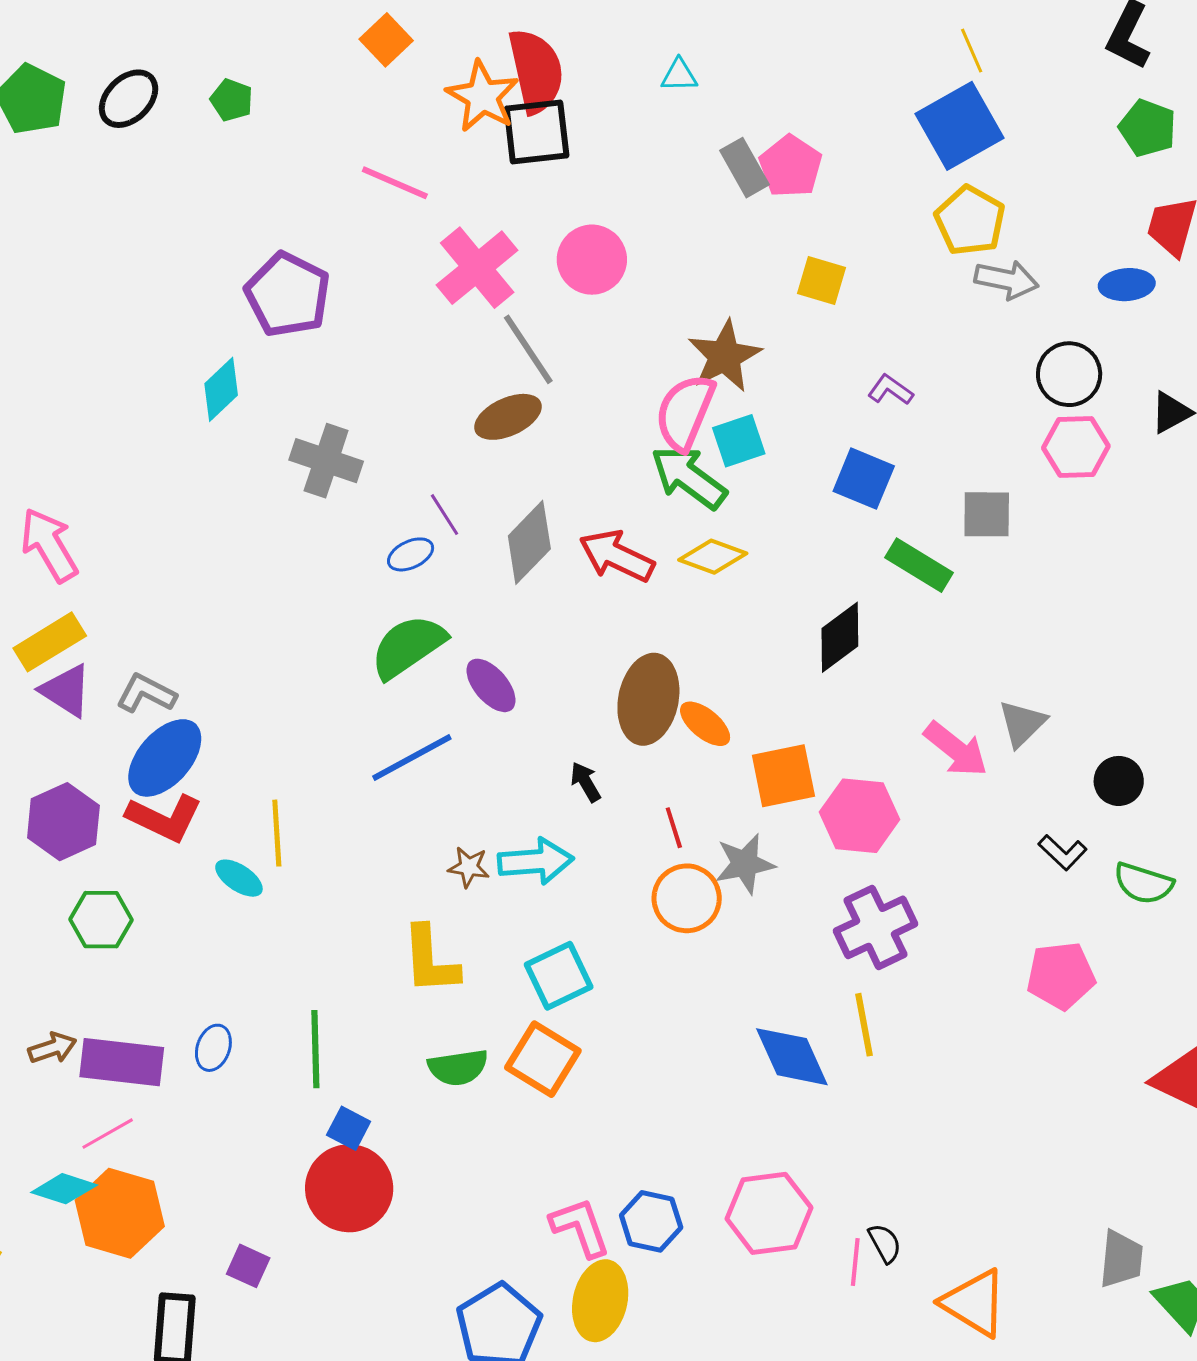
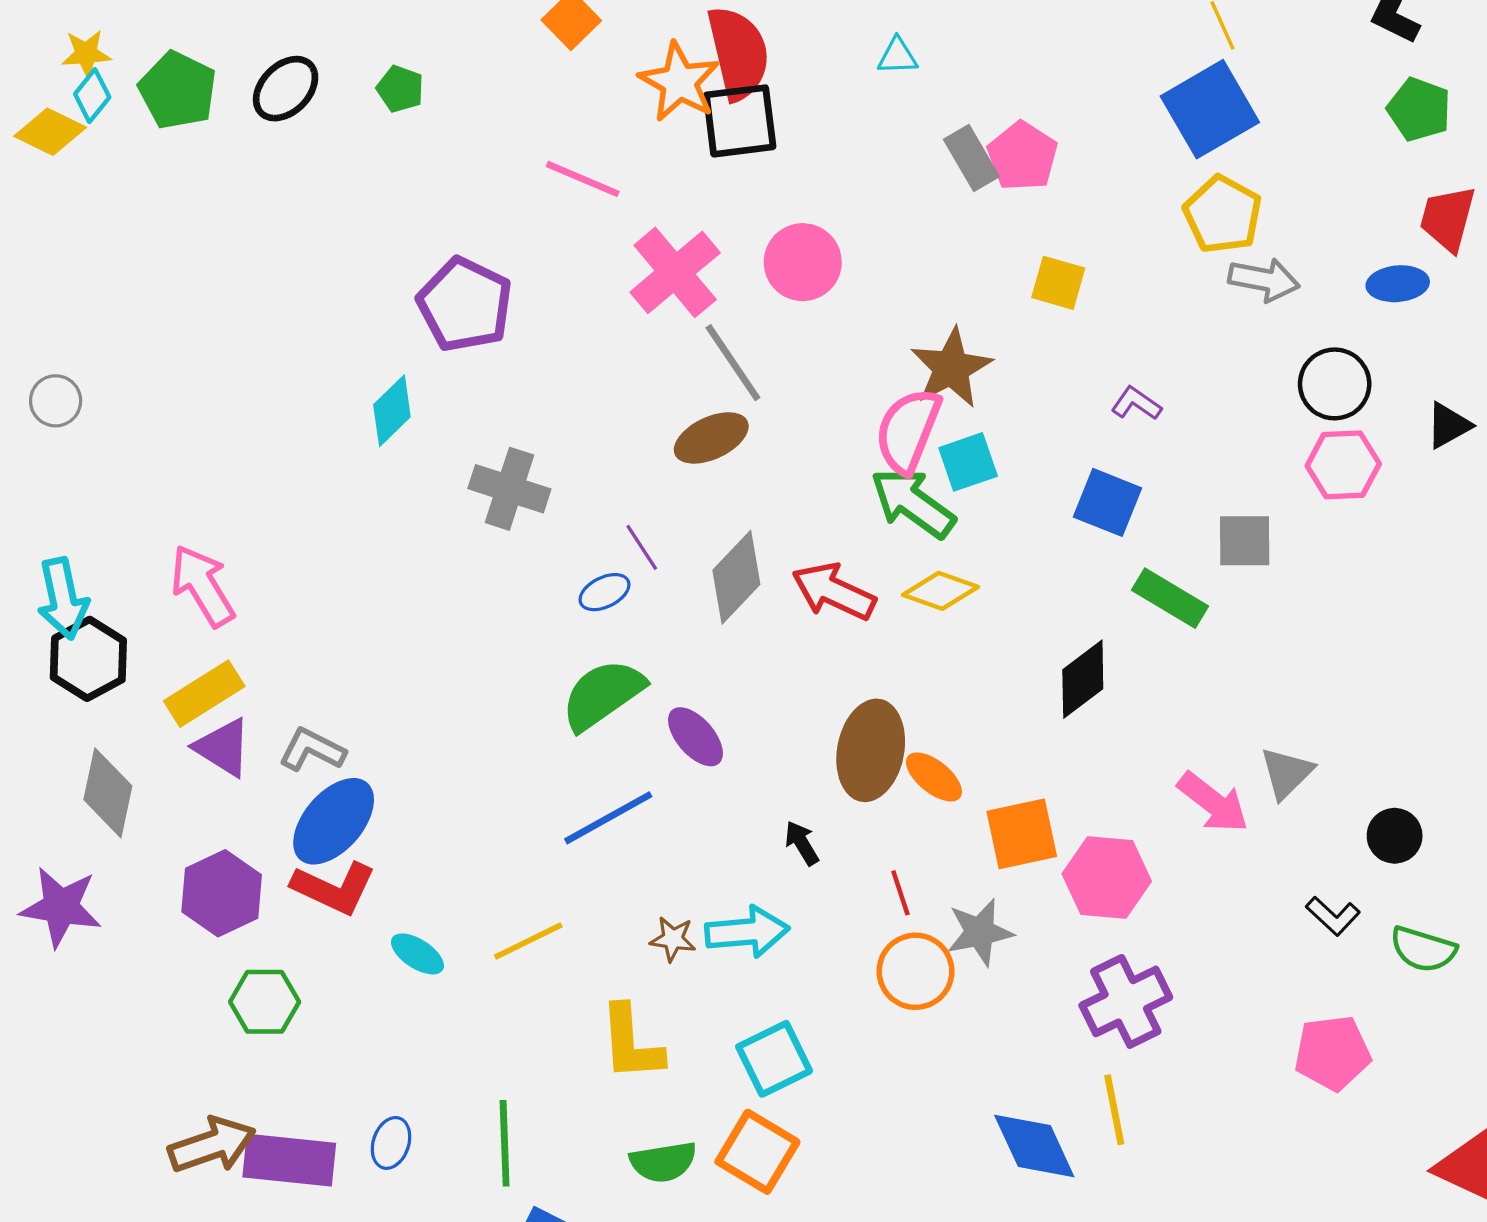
yellow line: (277, 833) -> (528, 941), moved, turned 68
brown arrow: (52, 1048) -> (212, 1145), size x1.6

